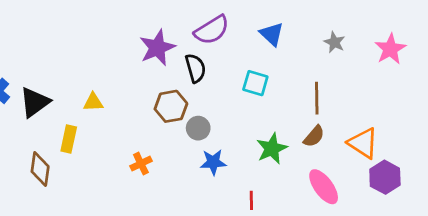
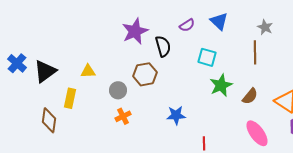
purple semicircle: (212, 30) -> (187, 25), moved, size x0.6
brown line: (317, 98) -> (255, 52), moved
gray circle: (198, 128) -> (118, 90), moved
green star: (272, 149) -> (221, 85), moved

